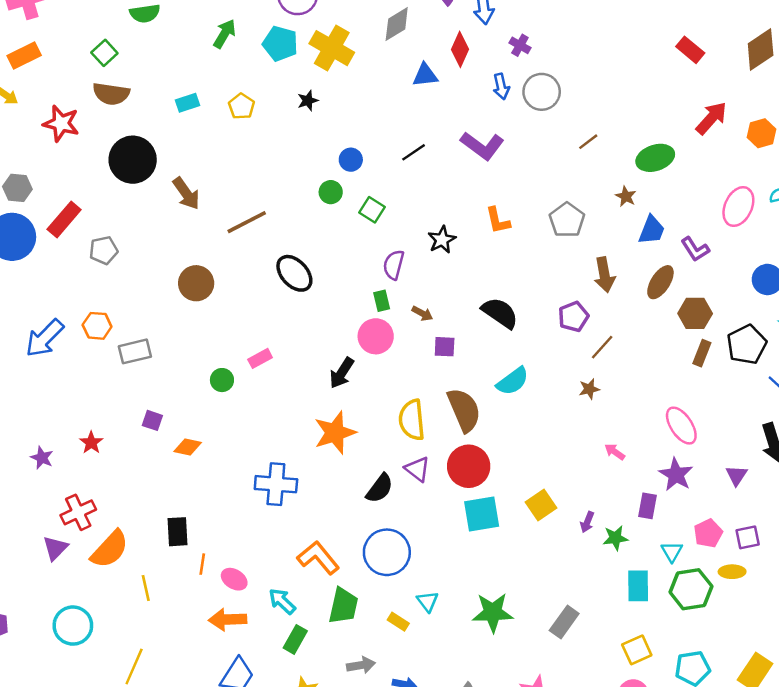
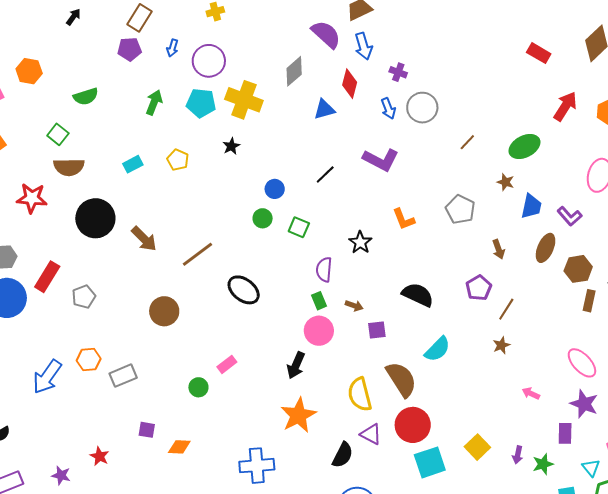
brown arrow: (604, 275) -> (499, 249), size x0.7

